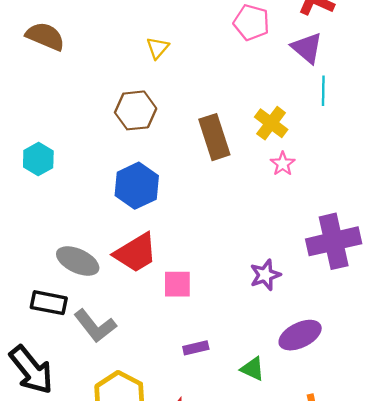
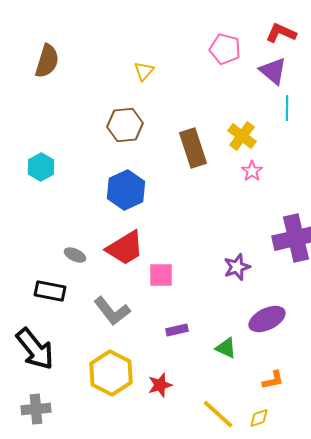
brown semicircle: (45, 36) -> (47, 61), turned 84
gray ellipse: (78, 261) -> (75, 255), size x0.6
gray L-shape: (95, 326) -> (112, 311), moved

